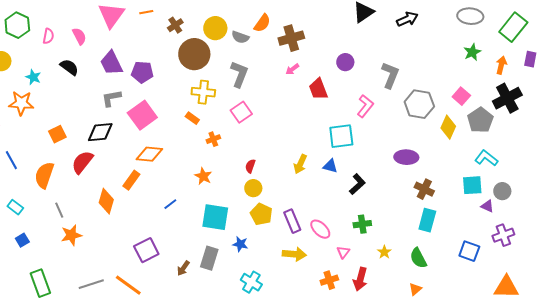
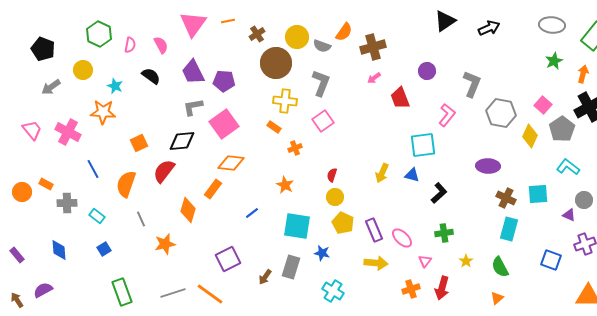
cyan square: (472, 185) -> (538, 194), moved
orange star: (71, 235) -> (165, 244), moved

